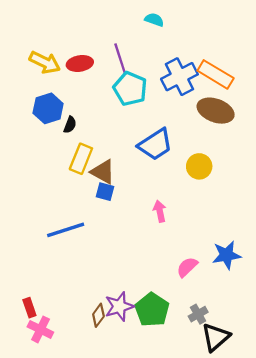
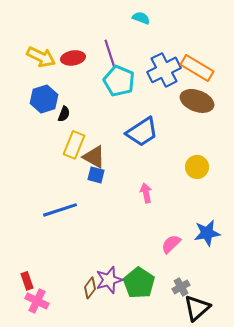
yellow circle: (199, 166) -> (197, 167), moved

